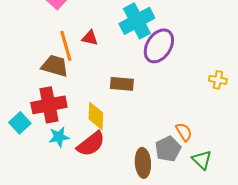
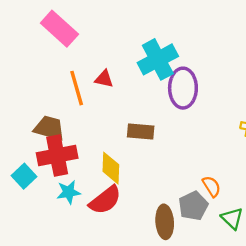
purple ellipse: (159, 46) -> (183, 88), turned -32
brown trapezoid: (55, 66) -> (49, 128), moved

